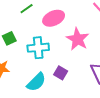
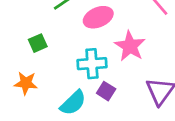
cyan cross: (38, 48) -> (92, 64), moved

